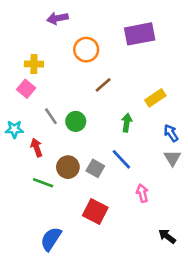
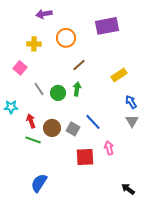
yellow cross: (34, 64) -> (34, 44), moved
green arrow: (127, 123) -> (77, 89), moved
cyan star: (14, 129) -> (11, 107), moved
red arrow: (37, 148) -> (31, 121), moved
red square: (95, 211) -> (85, 157), moved, turned -30
black arrow: (167, 236) -> (128, 189), moved

